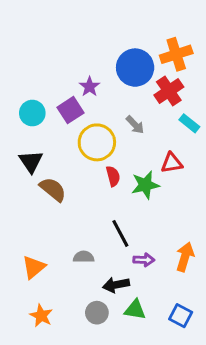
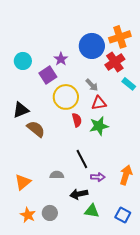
cyan circle: (32, 113) -> (23, 61), moved
black triangle: (31, 161) -> (21, 110), turned 42
red triangle: (172, 163) -> (99, 103), moved
gray circle: (97, 313) -> (50, 213), moved

